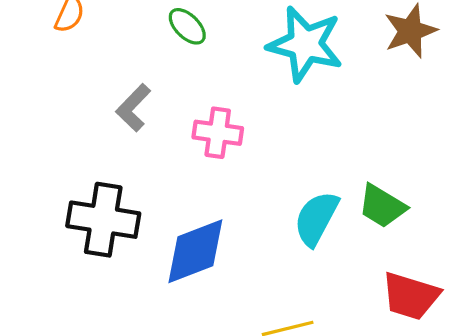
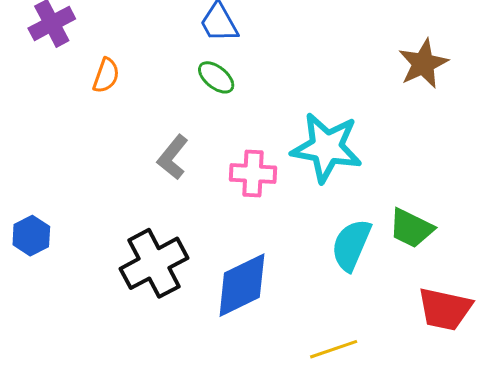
cyan star: (305, 44) -> (327, 147), moved
black cross: (103, 220) -> (154, 263), turned -32

